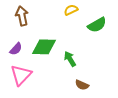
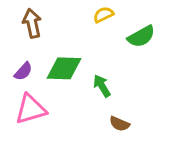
pink triangle: (21, 75) -> (31, 109), turned 30

